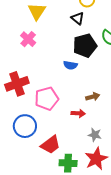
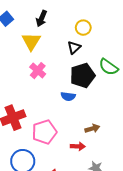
black triangle: (78, 18) -> (74, 47), turned 40
pink cross: (28, 39) -> (38, 71), moved

